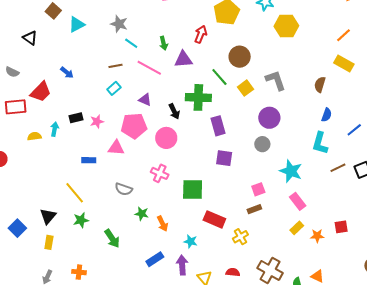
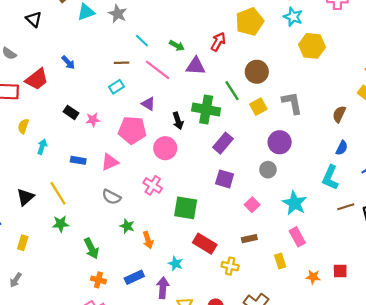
gray star: (119, 24) -> (118, 14), moved
green arrow: (164, 43) -> (177, 46), turned -56
black rectangle: (76, 118) -> (71, 112), turned 40
purple rectangle: (218, 126) -> (223, 143), turned 48
cyan arrow: (55, 129) -> (42, 147), moved
yellow semicircle: (34, 136) -> (23, 126), turned -72
pink triangle: (116, 148) -> (110, 162), moved, turned -36
pink square: (258, 189) -> (252, 205), moved, turned -32
black triangle: (48, 216) -> (25, 197), moved
yellow rectangle: (297, 228) -> (280, 261), moved, turned -72
yellow cross: (240, 237) -> (230, 266), turned 35
orange cross: (79, 272) -> (98, 280), moved

